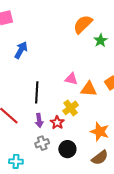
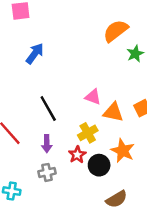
black line: (37, 92) -> (48, 109), turned -40
red star: (57, 123) -> (77, 155), moved
orange star: (100, 132) -> (123, 151), moved
black circle: (67, 149) -> (99, 165), moved

